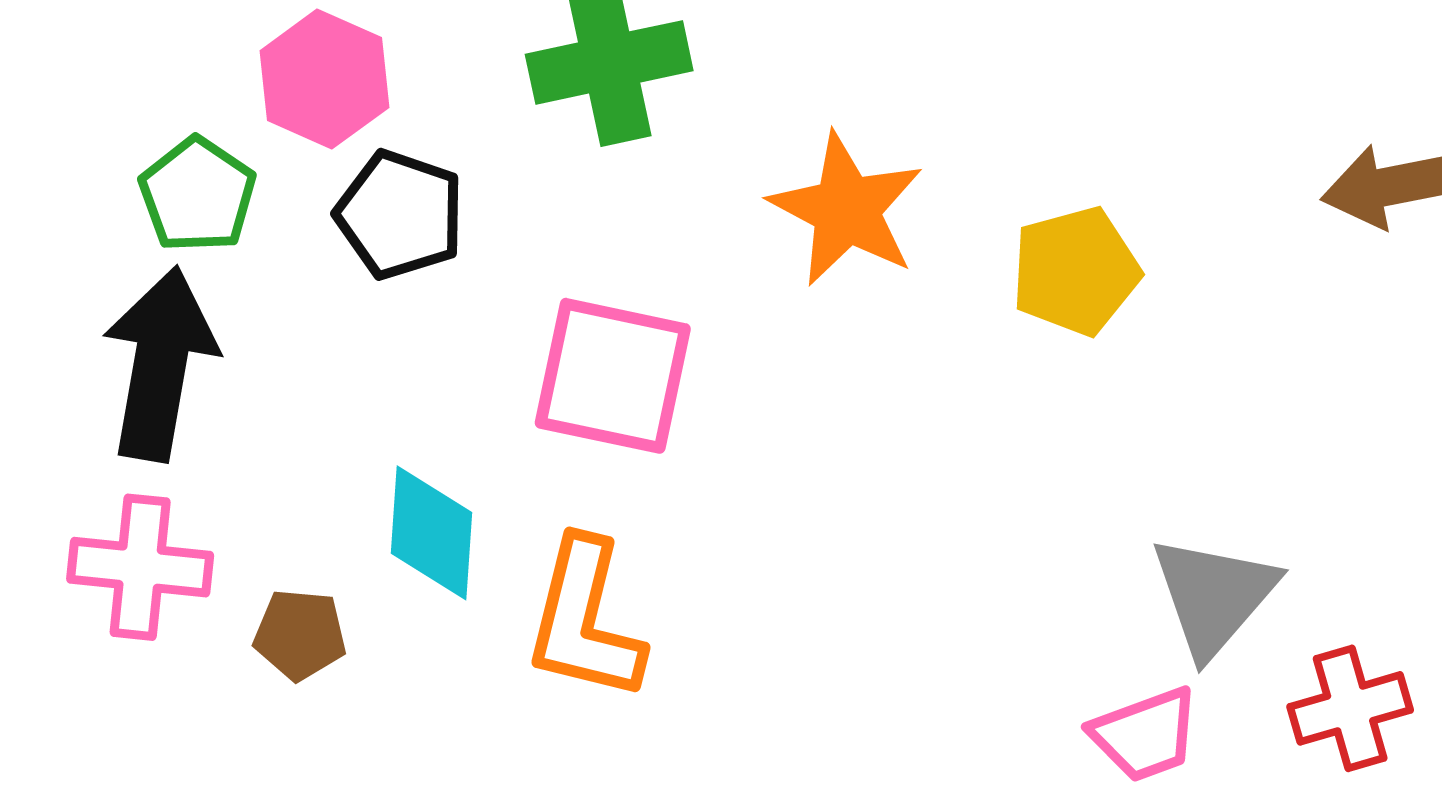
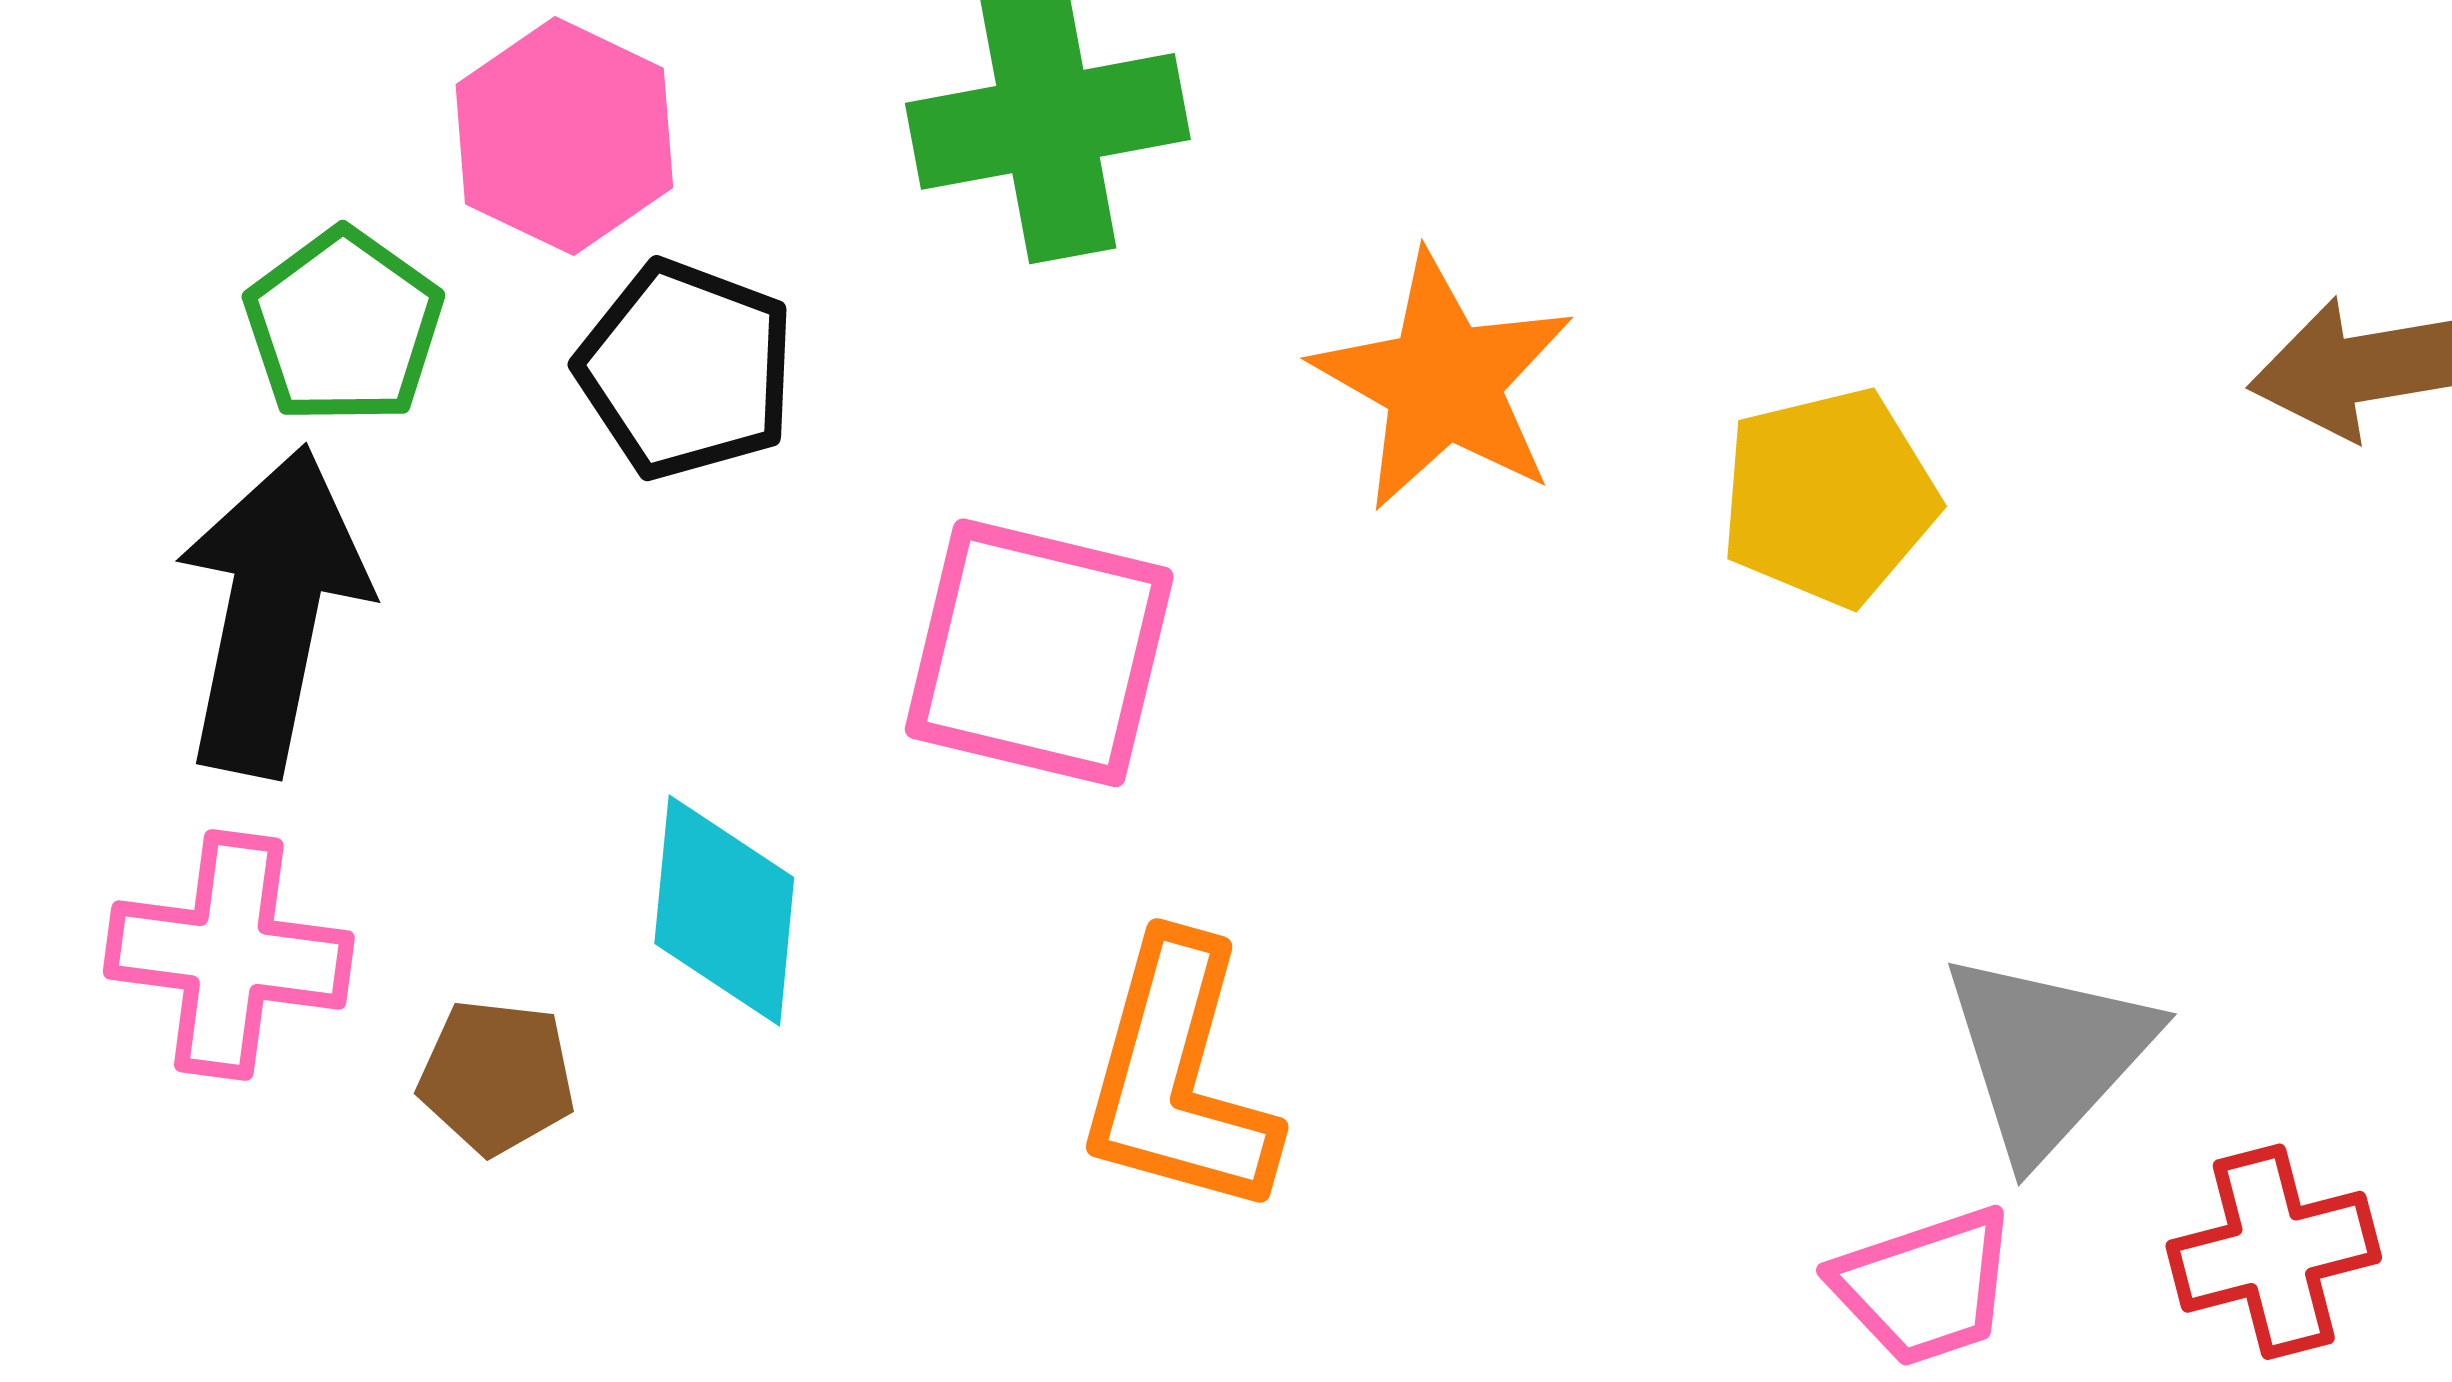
orange L-shape: (585, 620) -> (1178, 1078), moved

